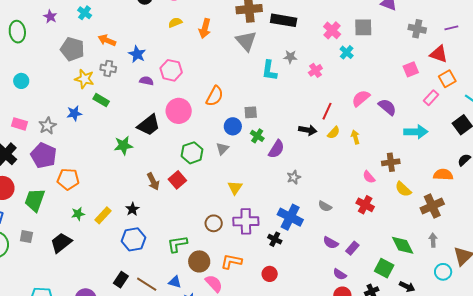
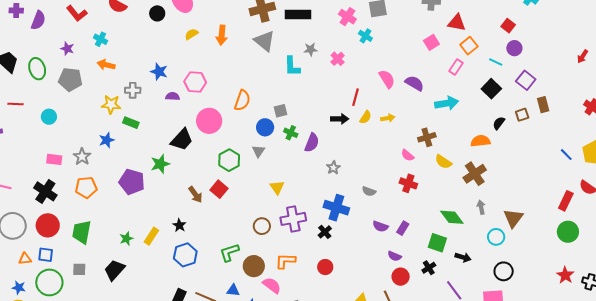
orange arrow: (107, 40) -> (106, 65), moved
gray pentagon: (72, 49) -> (70, 79), moved
pink semicircle: (361, 98) -> (387, 79), turned 108
yellow arrow: (355, 137) -> (388, 118), turned 104
purple pentagon: (44, 156) -> (132, 182), moved
orange pentagon: (68, 179) -> (86, 187), moved
black cross: (275, 239) -> (325, 232), turned 32

